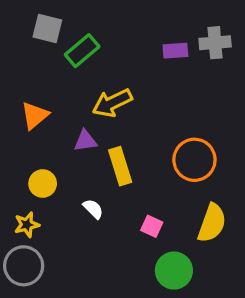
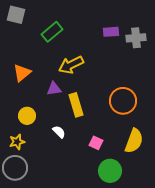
gray square: (47, 28) -> (16, 15), moved
gray cross: (215, 43) -> (136, 38), moved

